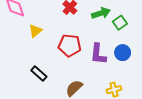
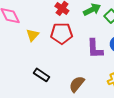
red pentagon: (70, 45) -> (62, 33), moved

